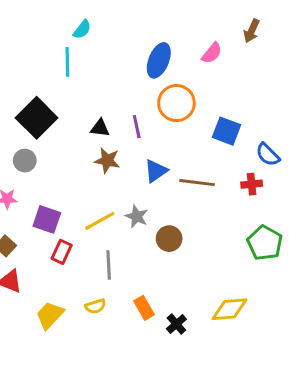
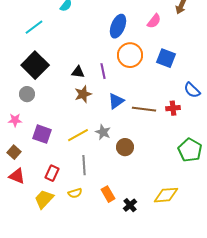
cyan line: (67, 62) -> (34, 27), moved, turned 54
blue square: (226, 131) -> (166, 58), moved
brown star: (107, 161) -> (83, 94), turned -30
red cross: (252, 184) -> (173, 108), moved
red rectangle: (62, 252) -> (52, 173), moved

